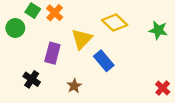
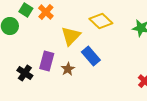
purple rectangle: (52, 53) -> (47, 61), moved
brown star: (74, 86) -> (68, 69), moved

